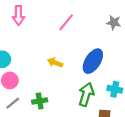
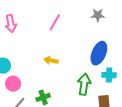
blue ellipse: (93, 61) -> (99, 53), moved

